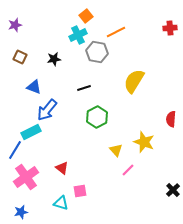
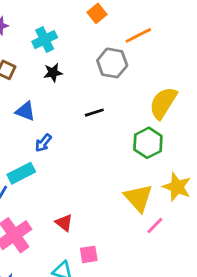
cyan cross: (78, 35) -> (45, 40), moved
blue arrow: (47, 110) -> (43, 143), size x0.6
green hexagon: (97, 117) -> (148, 143), moved
yellow triangle: (116, 150) -> (138, 198), size x1.6

